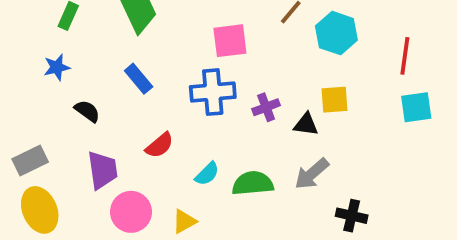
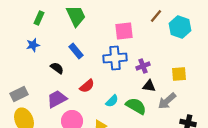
yellow square: (335, 100) -> (179, 74), moved
black semicircle: (87, 111) -> (57, 68), moved
black triangle: (306, 124) -> (149, 86), moved
purple trapezoid: (102, 170) -> (57, 99), turned -110
green semicircle: (253, 183) -> (136, 106), turned 35

